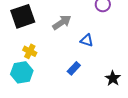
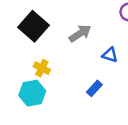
black square: (23, 16) -> (33, 26), turned -30

